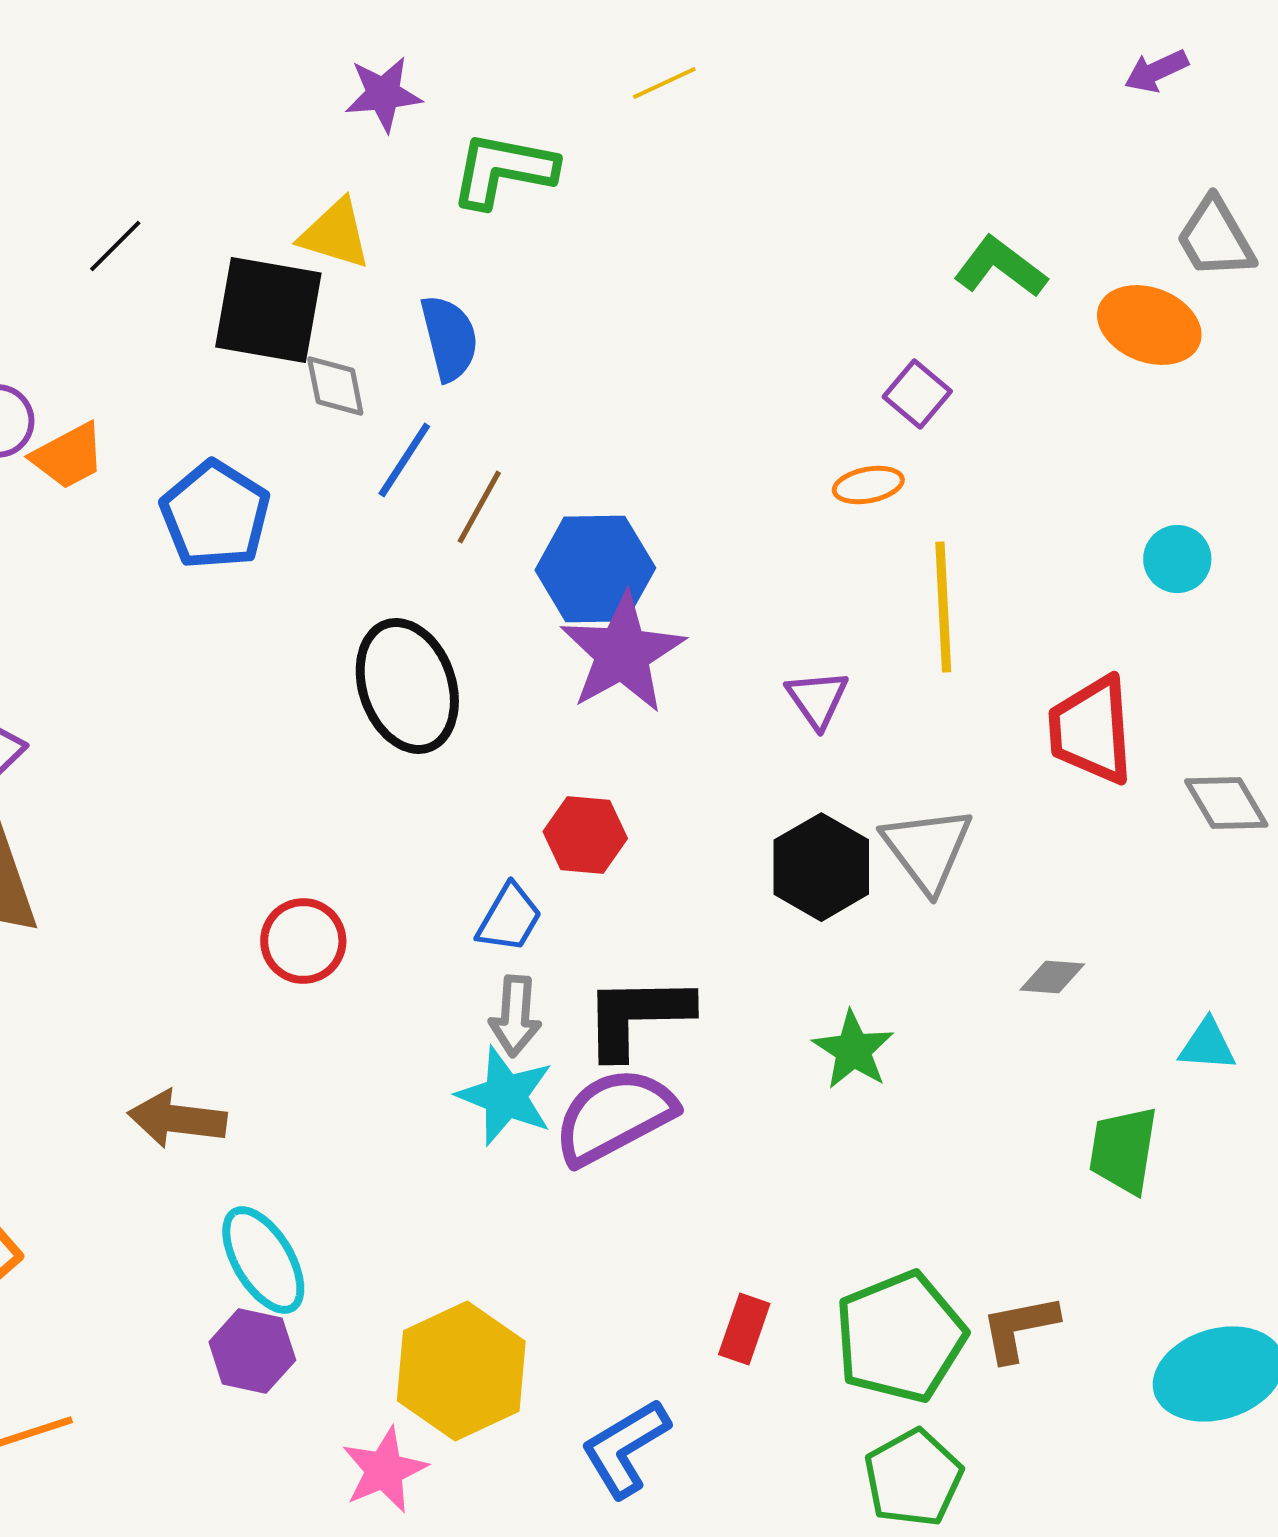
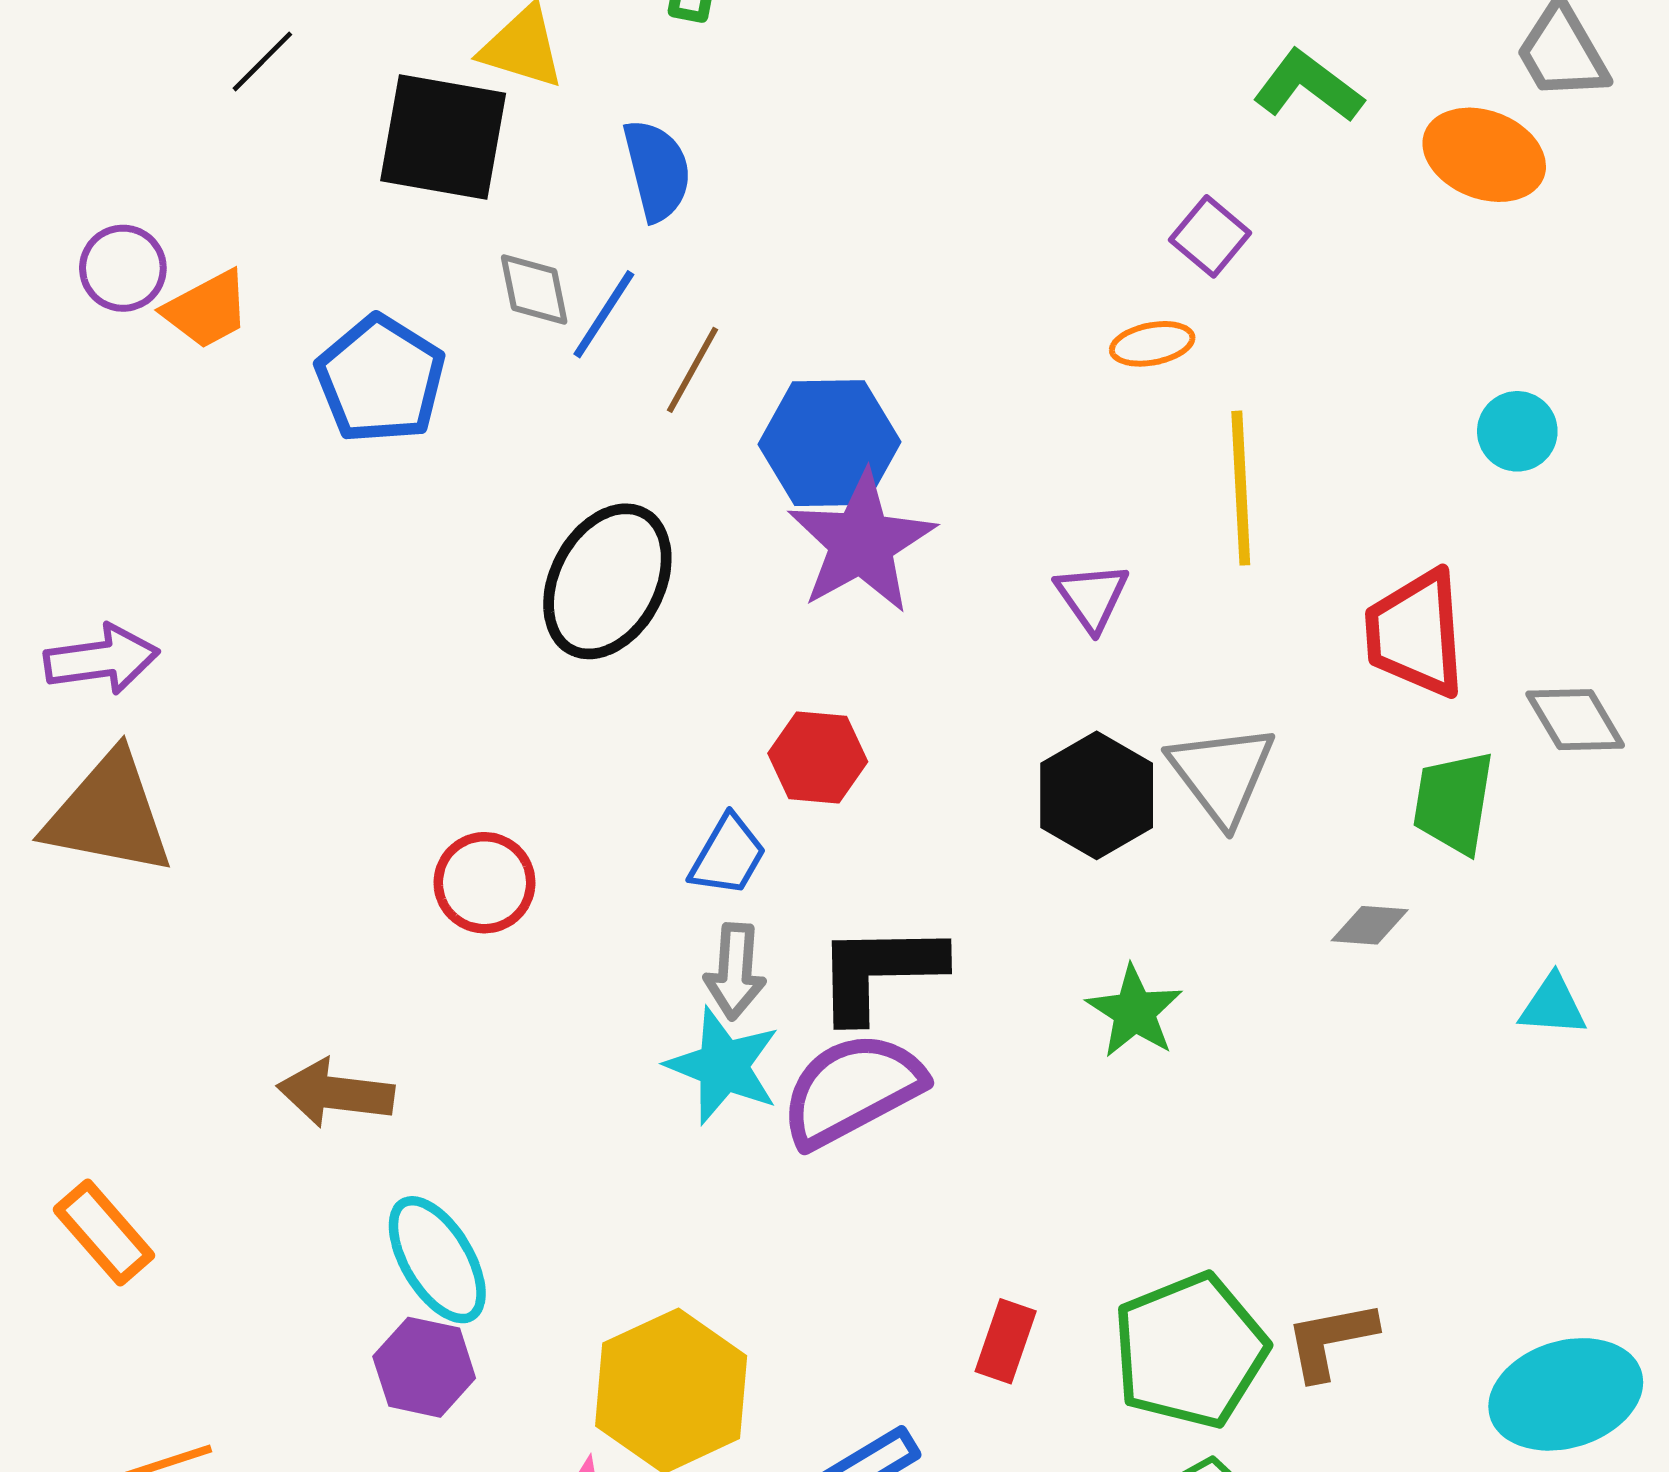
gray diamond: (335, 386) -> (534, 289), moved
black ellipse: (407, 686) -> (607, 581), turned 47
green trapezoid: (1123, 1150) -> (1453, 802), moved

